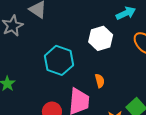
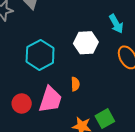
cyan arrow: (126, 13) -> (116, 24), turned 72

